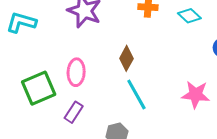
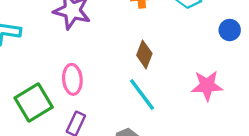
brown diamond: (126, 58) -> (144, 54), moved

